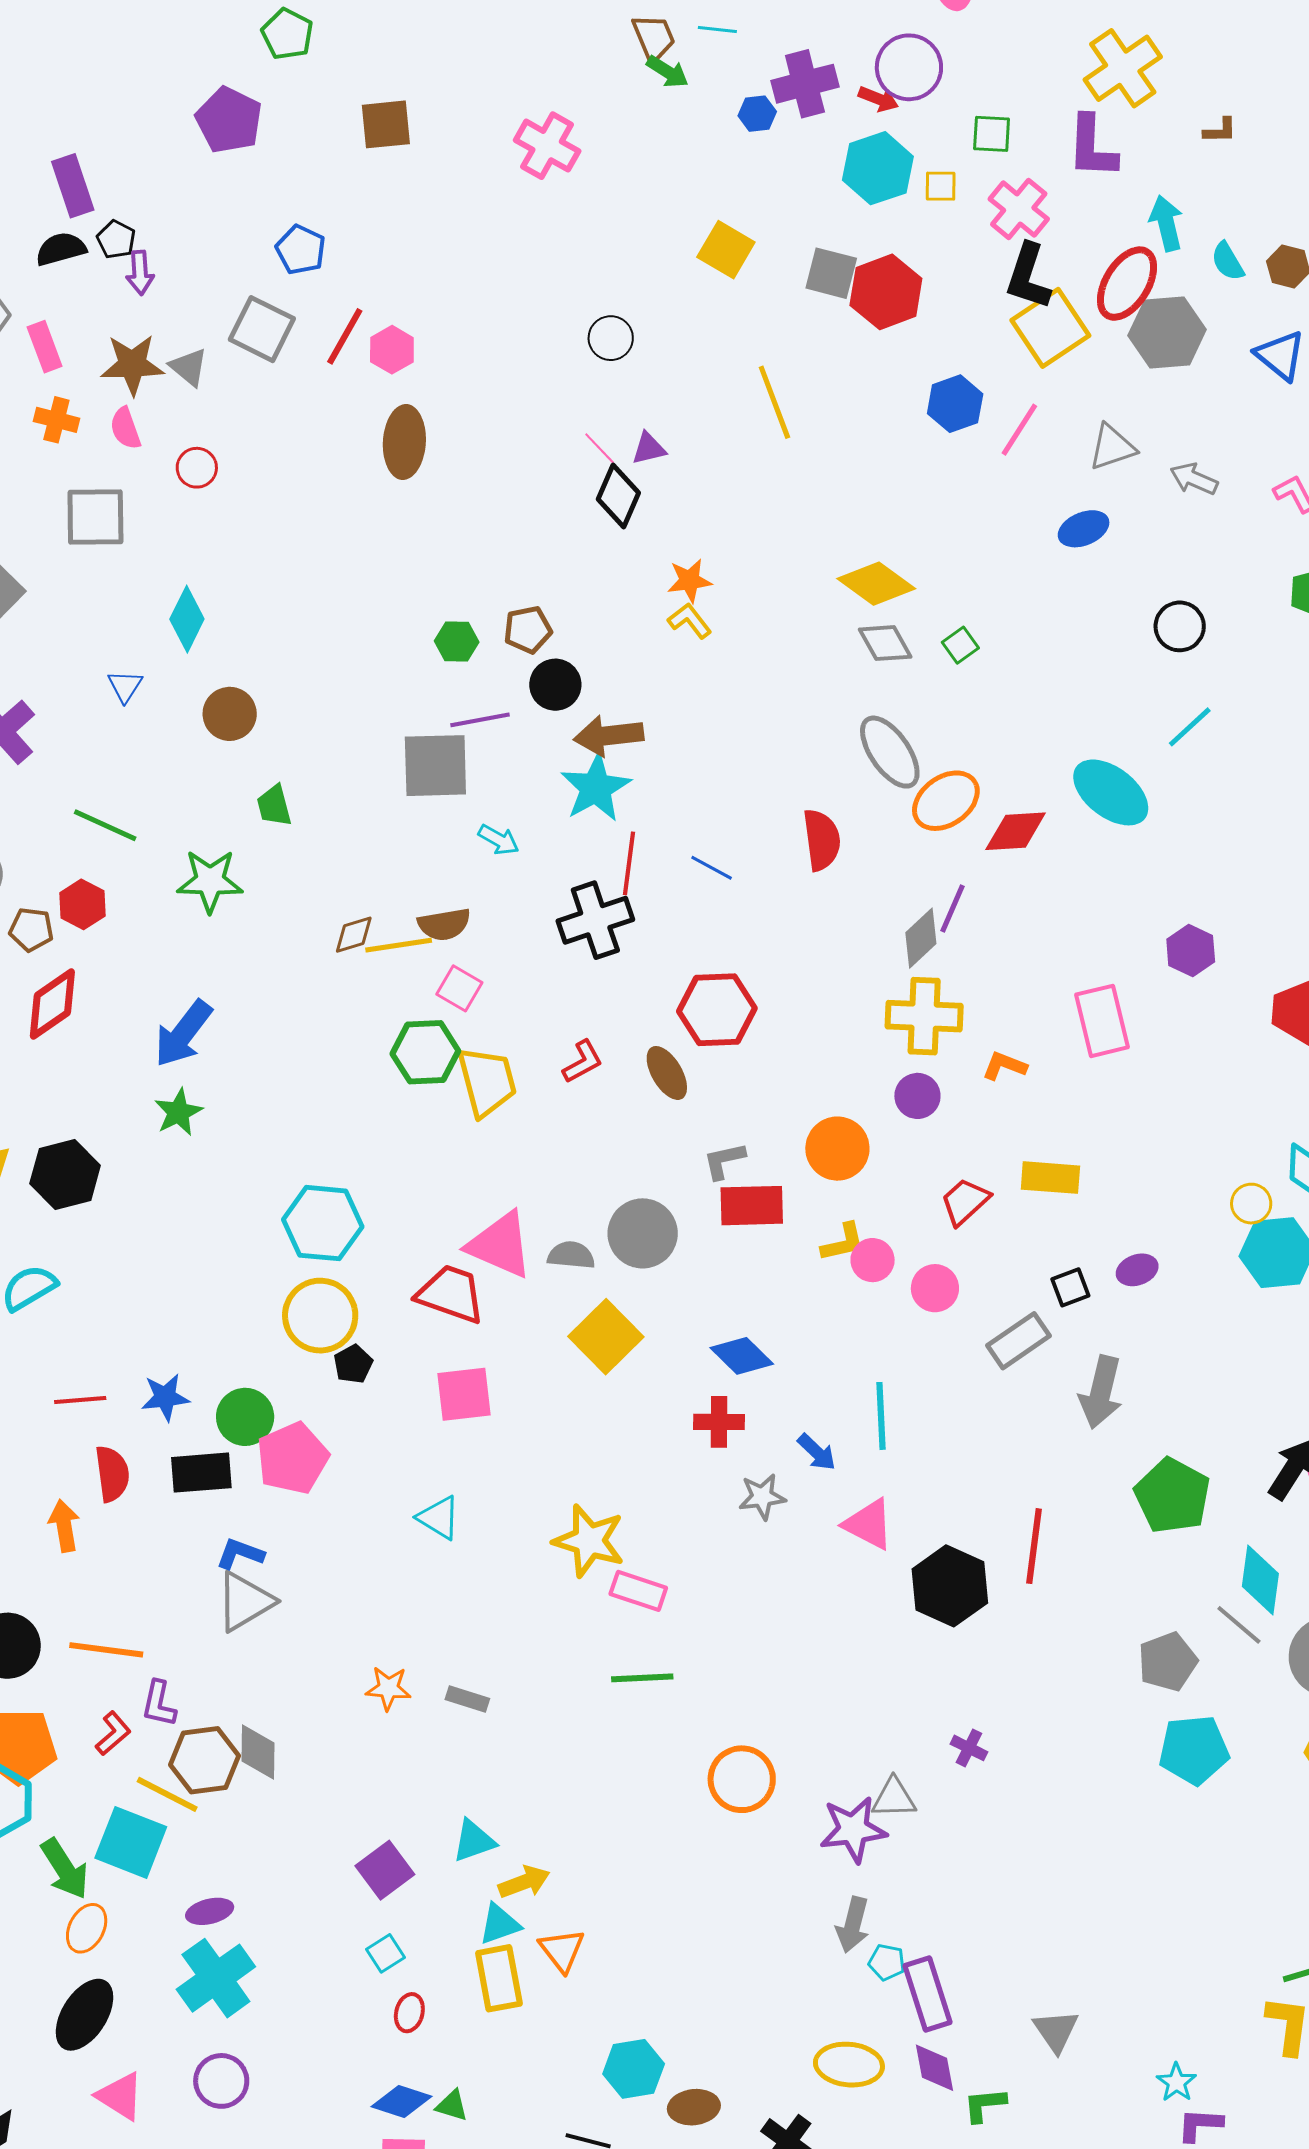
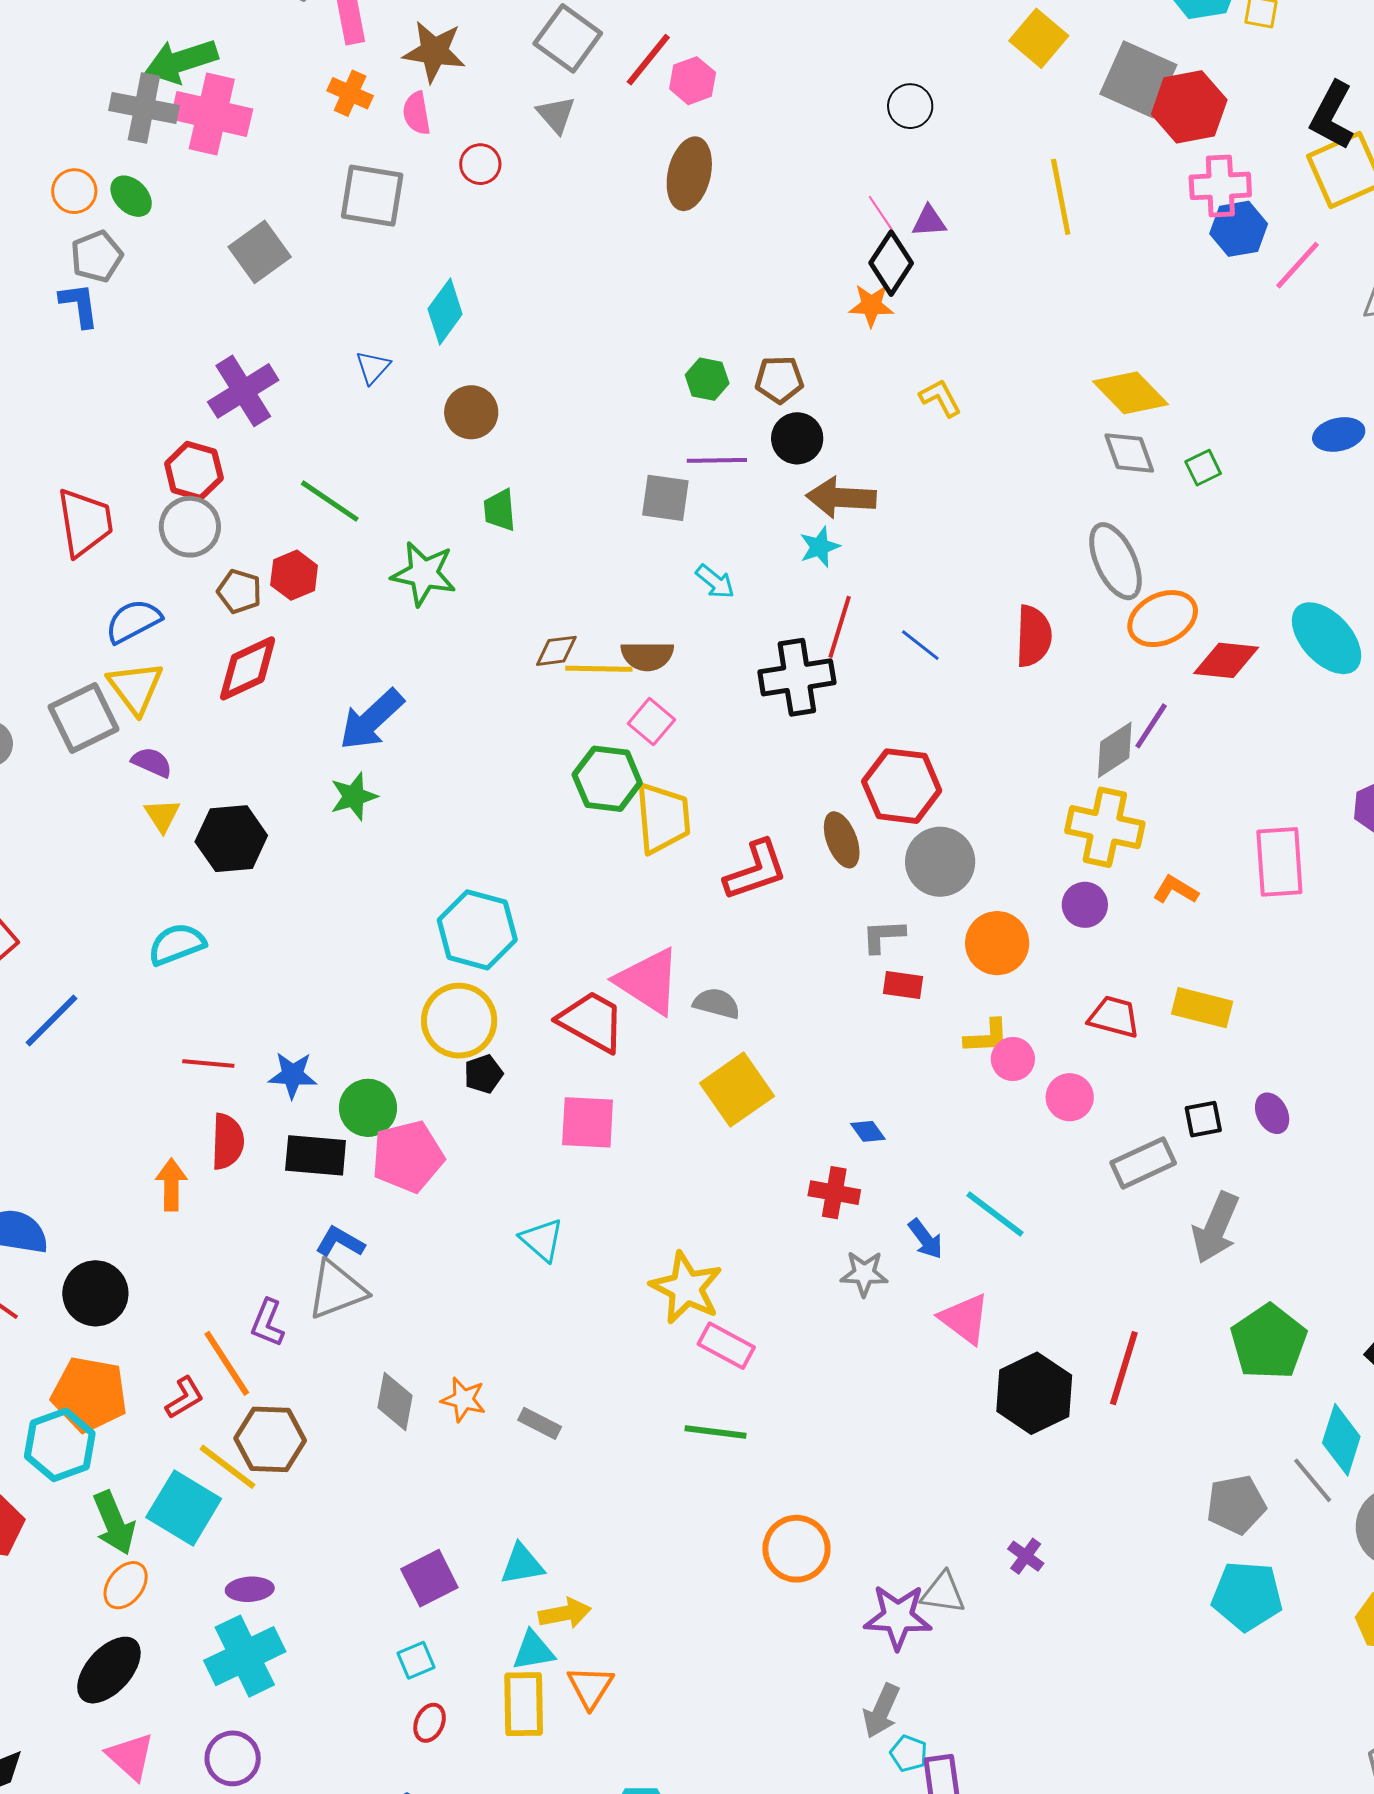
pink cross: (1019, 209) -> (1220, 186), moved, turned 38
gray square: (831, 273) -> (1138, 79), size x1.4
gray triangle: (189, 367) -> (556, 115), moved
blue ellipse: (1084, 529) -> (1339, 434), moved
orange star: (689, 581) -> (871, 305), moved
gray square: (435, 766) -> (665, 498), size x0.7
cyan star: (596, 788) -> (820, 547), size x0.6
red L-shape: (583, 1062) -> (756, 870), moved, size x1.5
red trapezoid: (965, 1201) -> (1114, 1017), turned 48
red rectangle: (752, 1206) -> (903, 985), size x0.6
gray circle: (643, 1233) -> (940, 862), moved
purple ellipse: (1137, 1270) -> (1272, 1113), turned 72
blue diamond: (742, 1356) -> (868, 1131), size x0.6
cyan line: (881, 1416) -> (995, 1214), turned -60
orange line: (106, 1650) -> (227, 1363), moved, turned 40
purple L-shape: (159, 1704) -> (267, 1323), moved
gray diamond: (258, 1752) -> (395, 1401), moved

